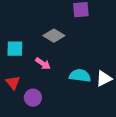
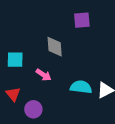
gray diamond: (54, 36) -> (55, 47), turned 55

